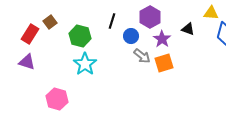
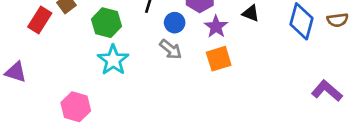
gray arrow: (142, 56) -> (171, 49), moved
purple triangle: (27, 62) -> (16, 72), moved

